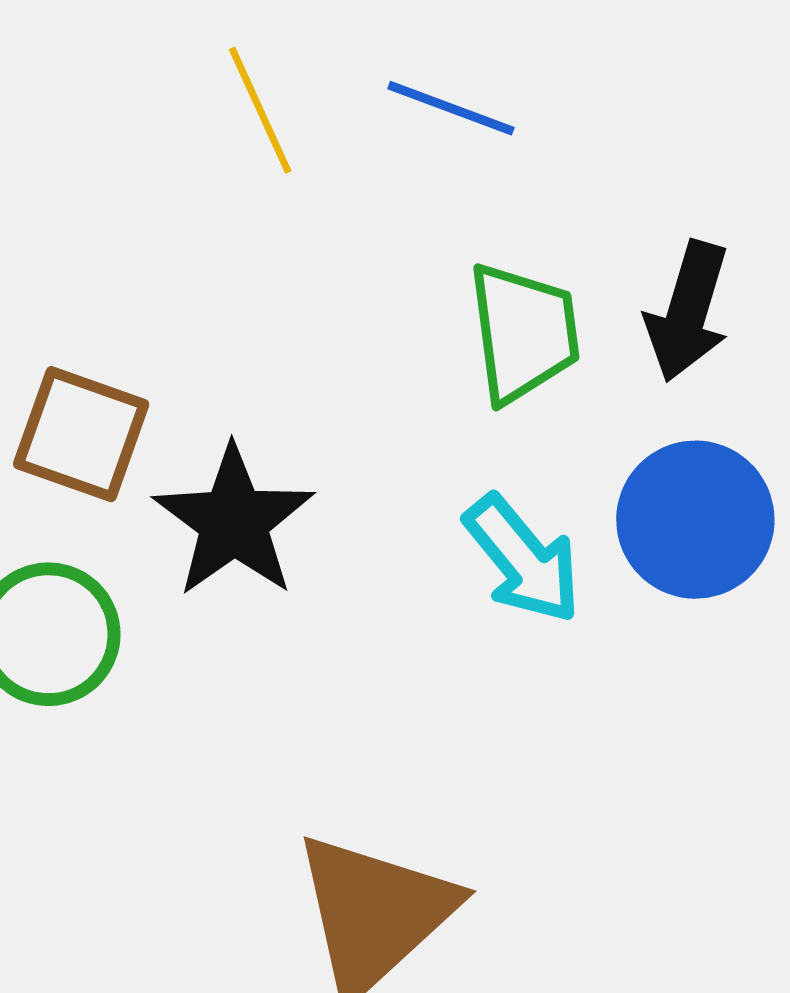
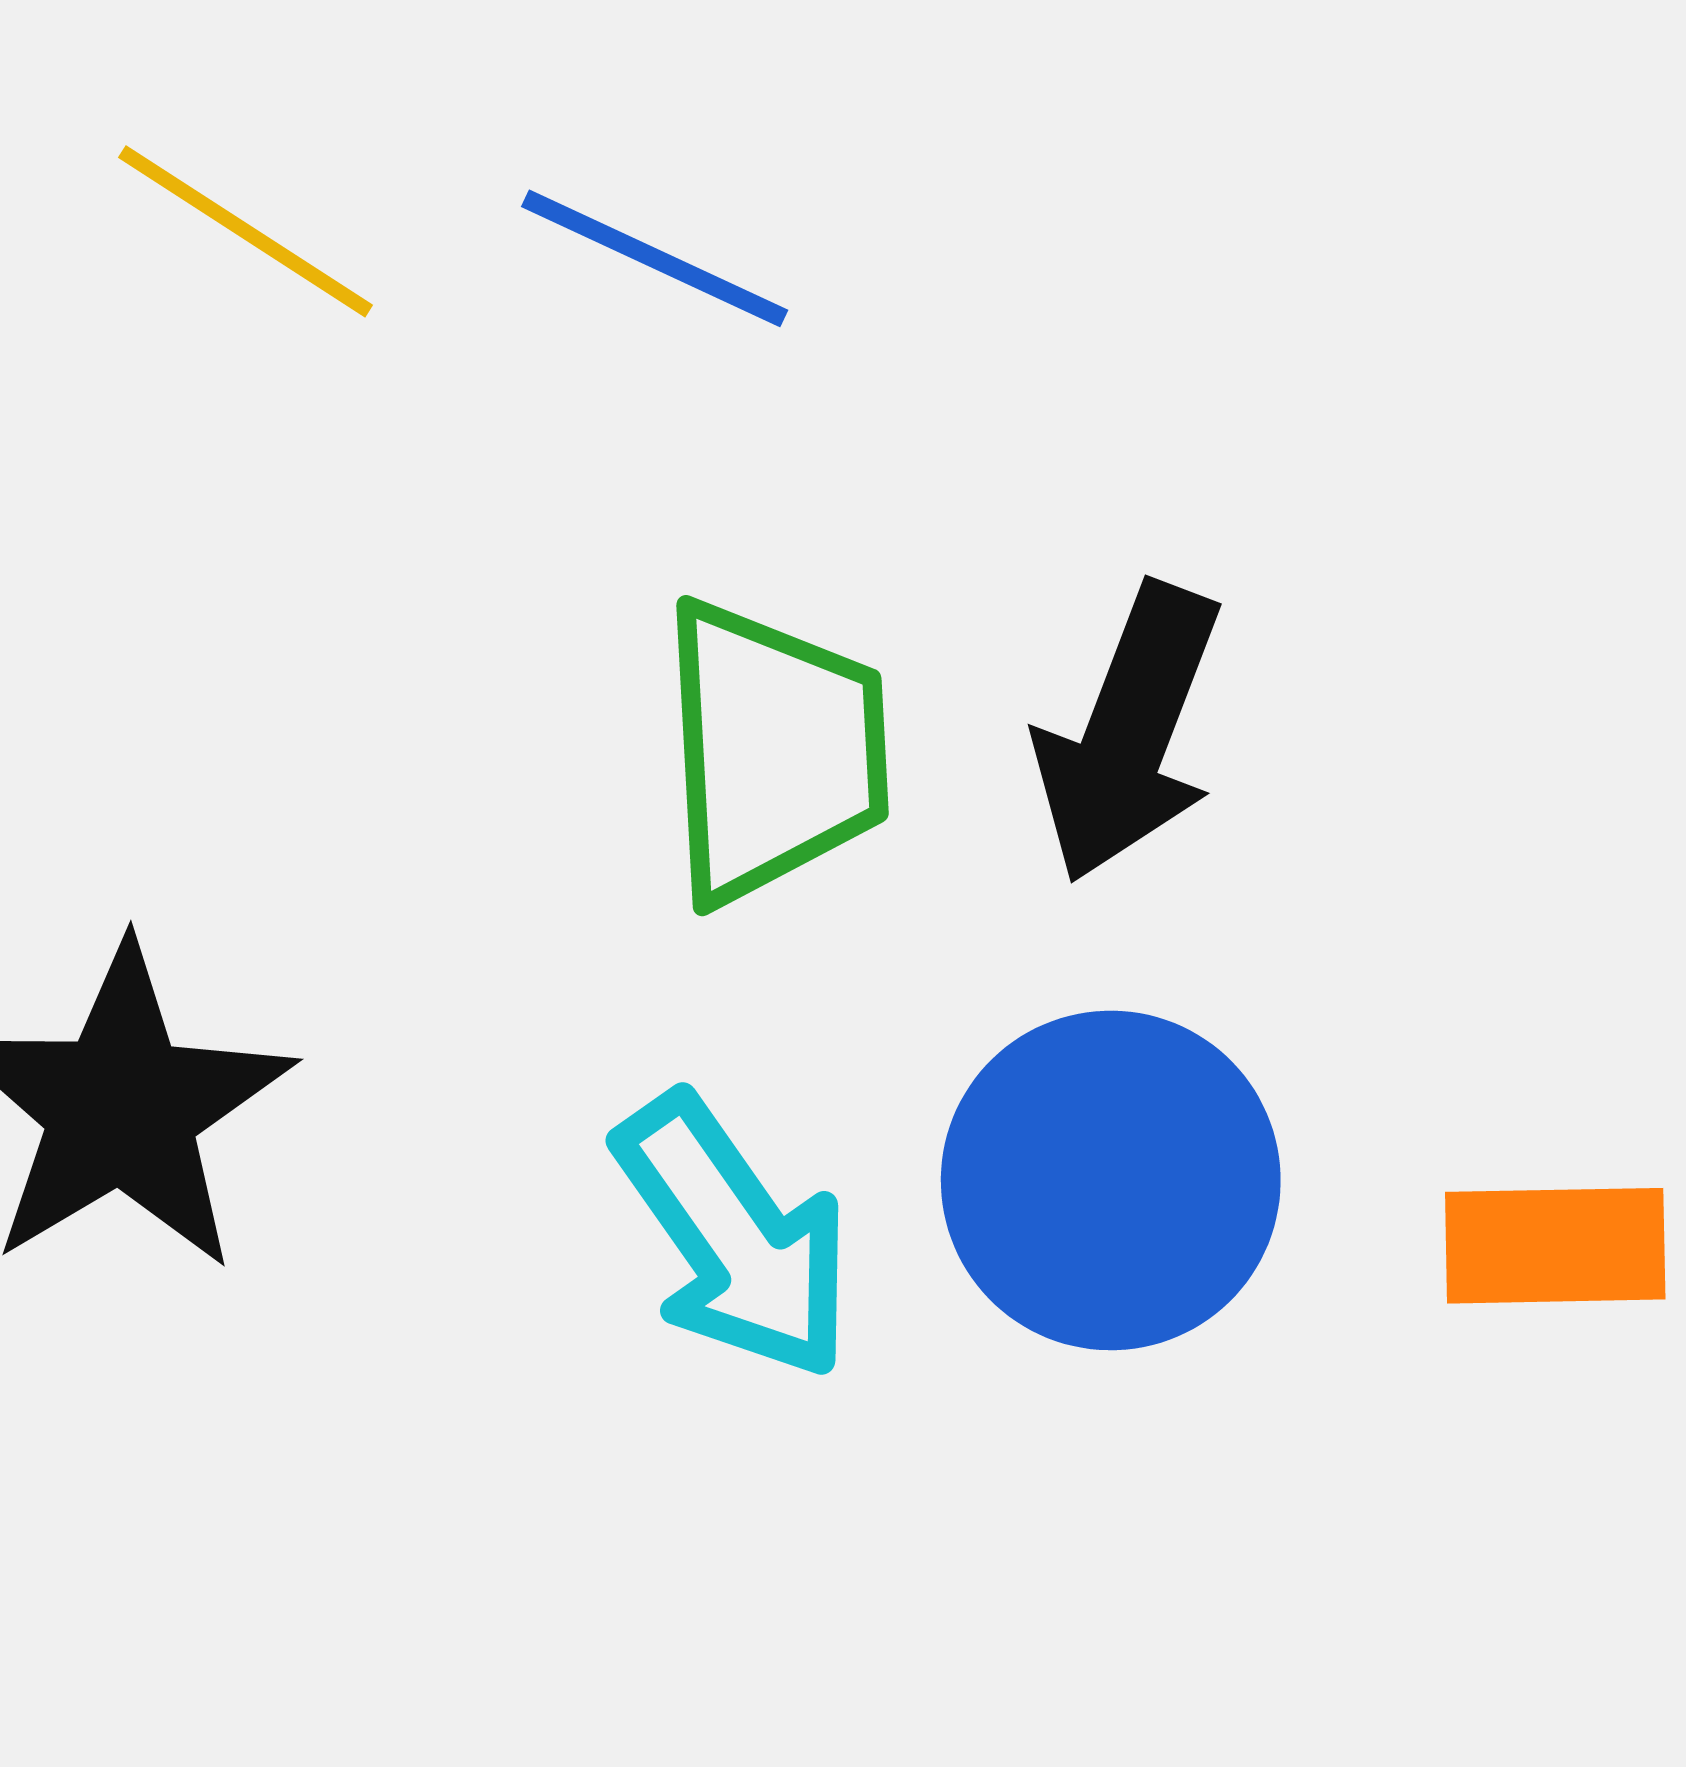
yellow line: (260, 110) -> (246, 231), turned -37

